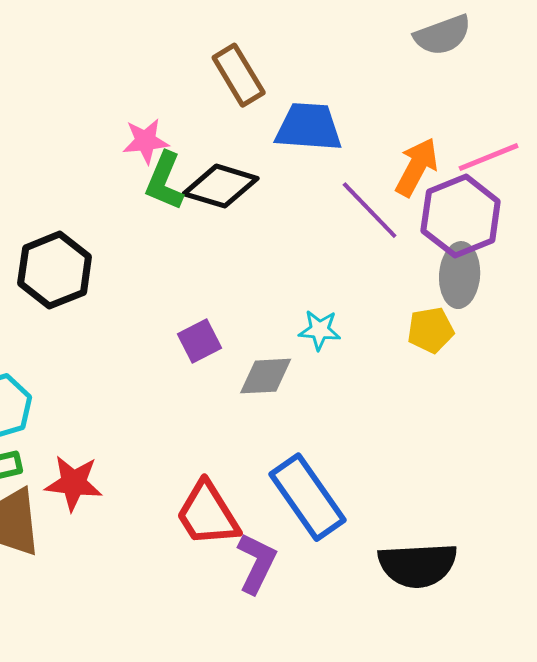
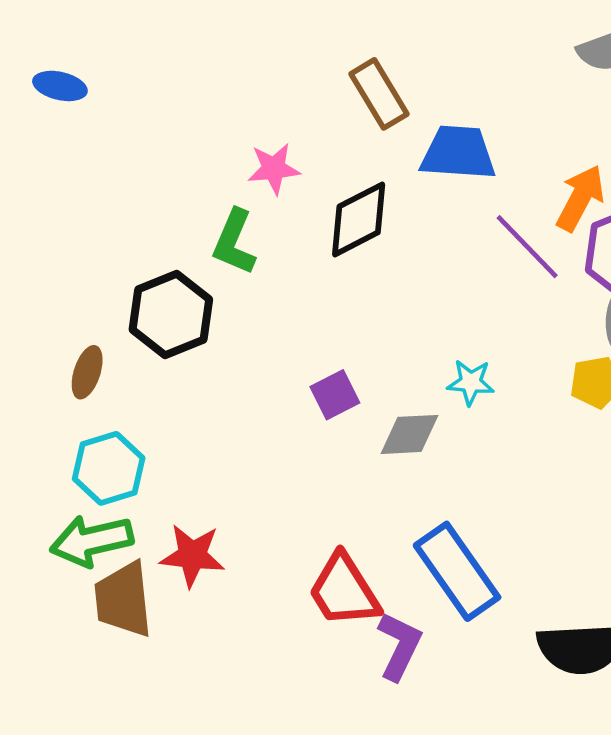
green L-shape: (165, 181) -> (234, 242), moved
black diamond: (221, 186) -> (359, 219), turned -44

